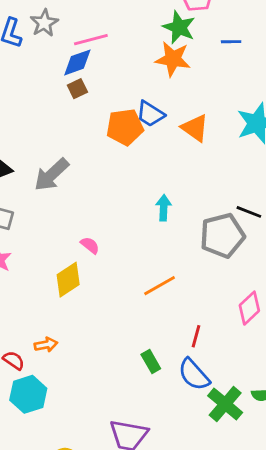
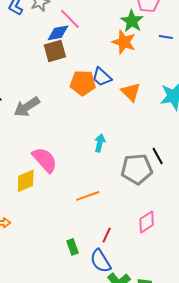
pink line: (91, 40) -> (70, 19), turned 50
brown square: (77, 89) -> (55, 51), size x1.6
black line: (249, 212) -> (158, 156), turned 30
pink semicircle: (90, 245) -> (45, 160), size x2.0

